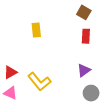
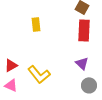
red rectangle: (86, 36) -> (84, 30), size x1.5
purple triangle: (84, 70) -> (82, 63), turned -40

